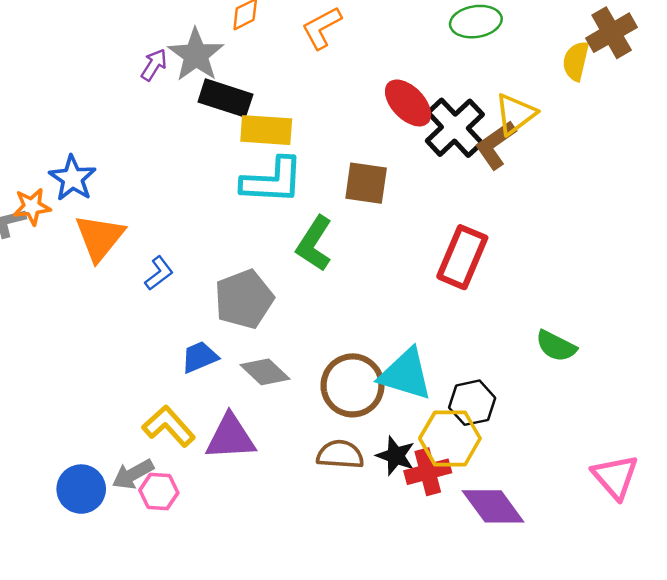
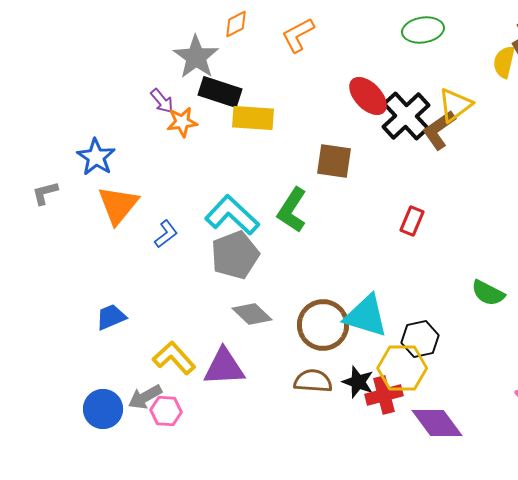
purple arrow: (154, 65) -> (162, 101), moved, turned 108
cyan L-shape: (272, 181) -> (232, 215), moved, turned -140
orange star: (32, 207) -> (182, 122), moved
red rectangle: (462, 257) -> (412, 221), size x0.6
blue trapezoid: (200, 357) -> (111, 317), moved

